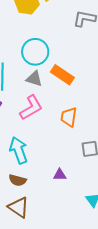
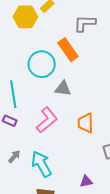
orange rectangle: (62, 75) -> (68, 50), moved, turned 30
gray triangle: (34, 79) -> (63, 89), moved

